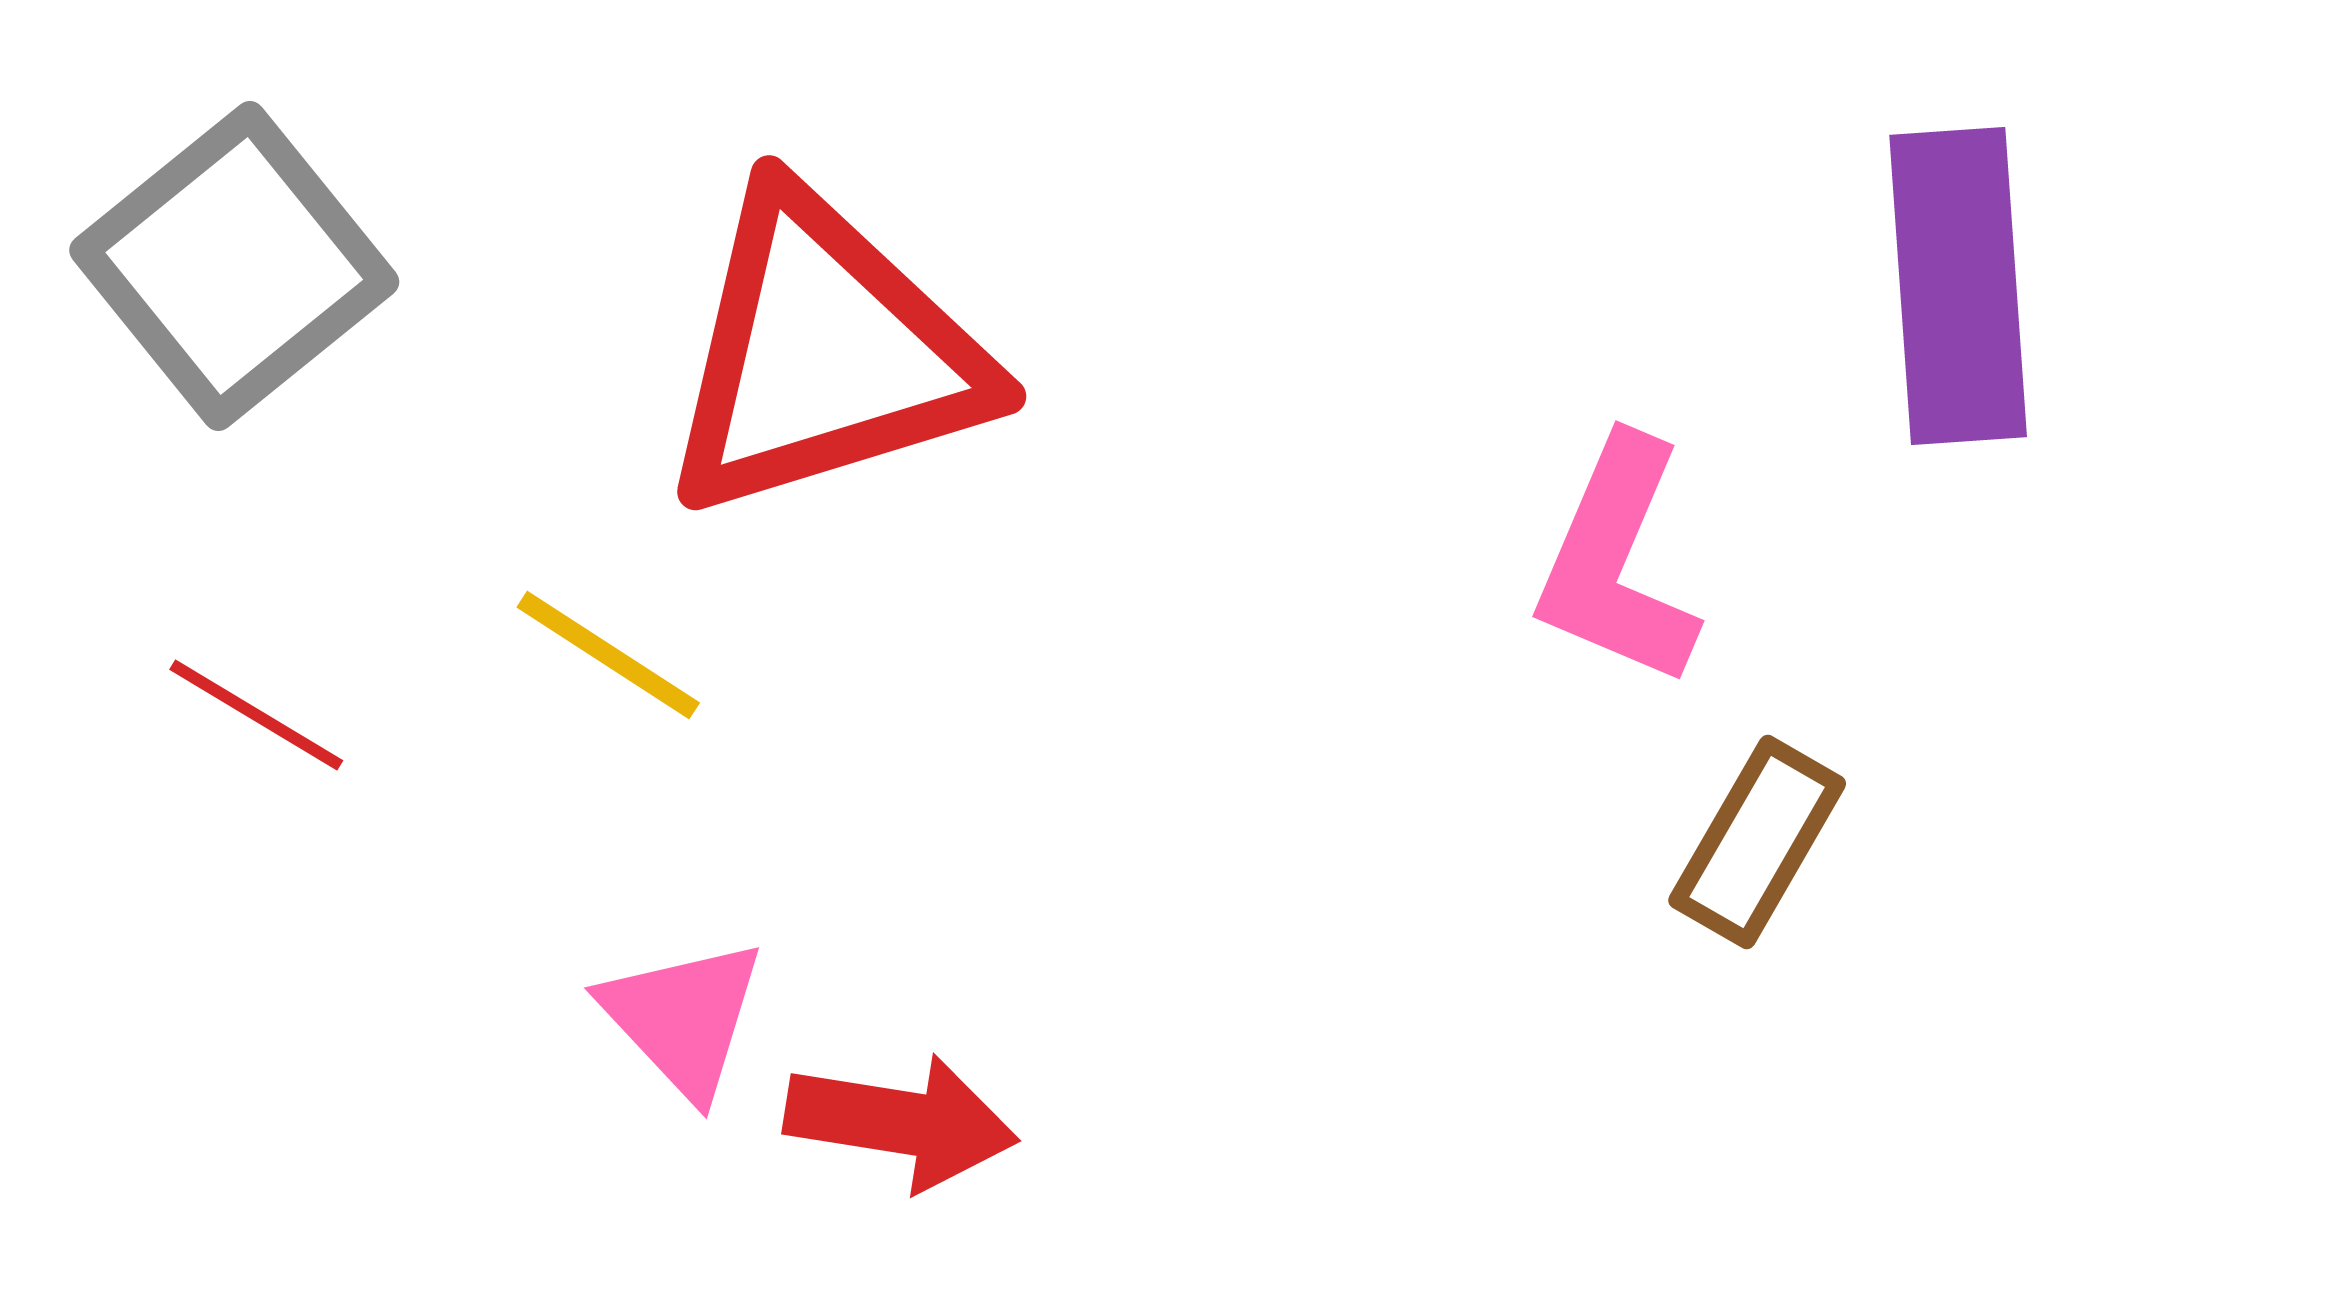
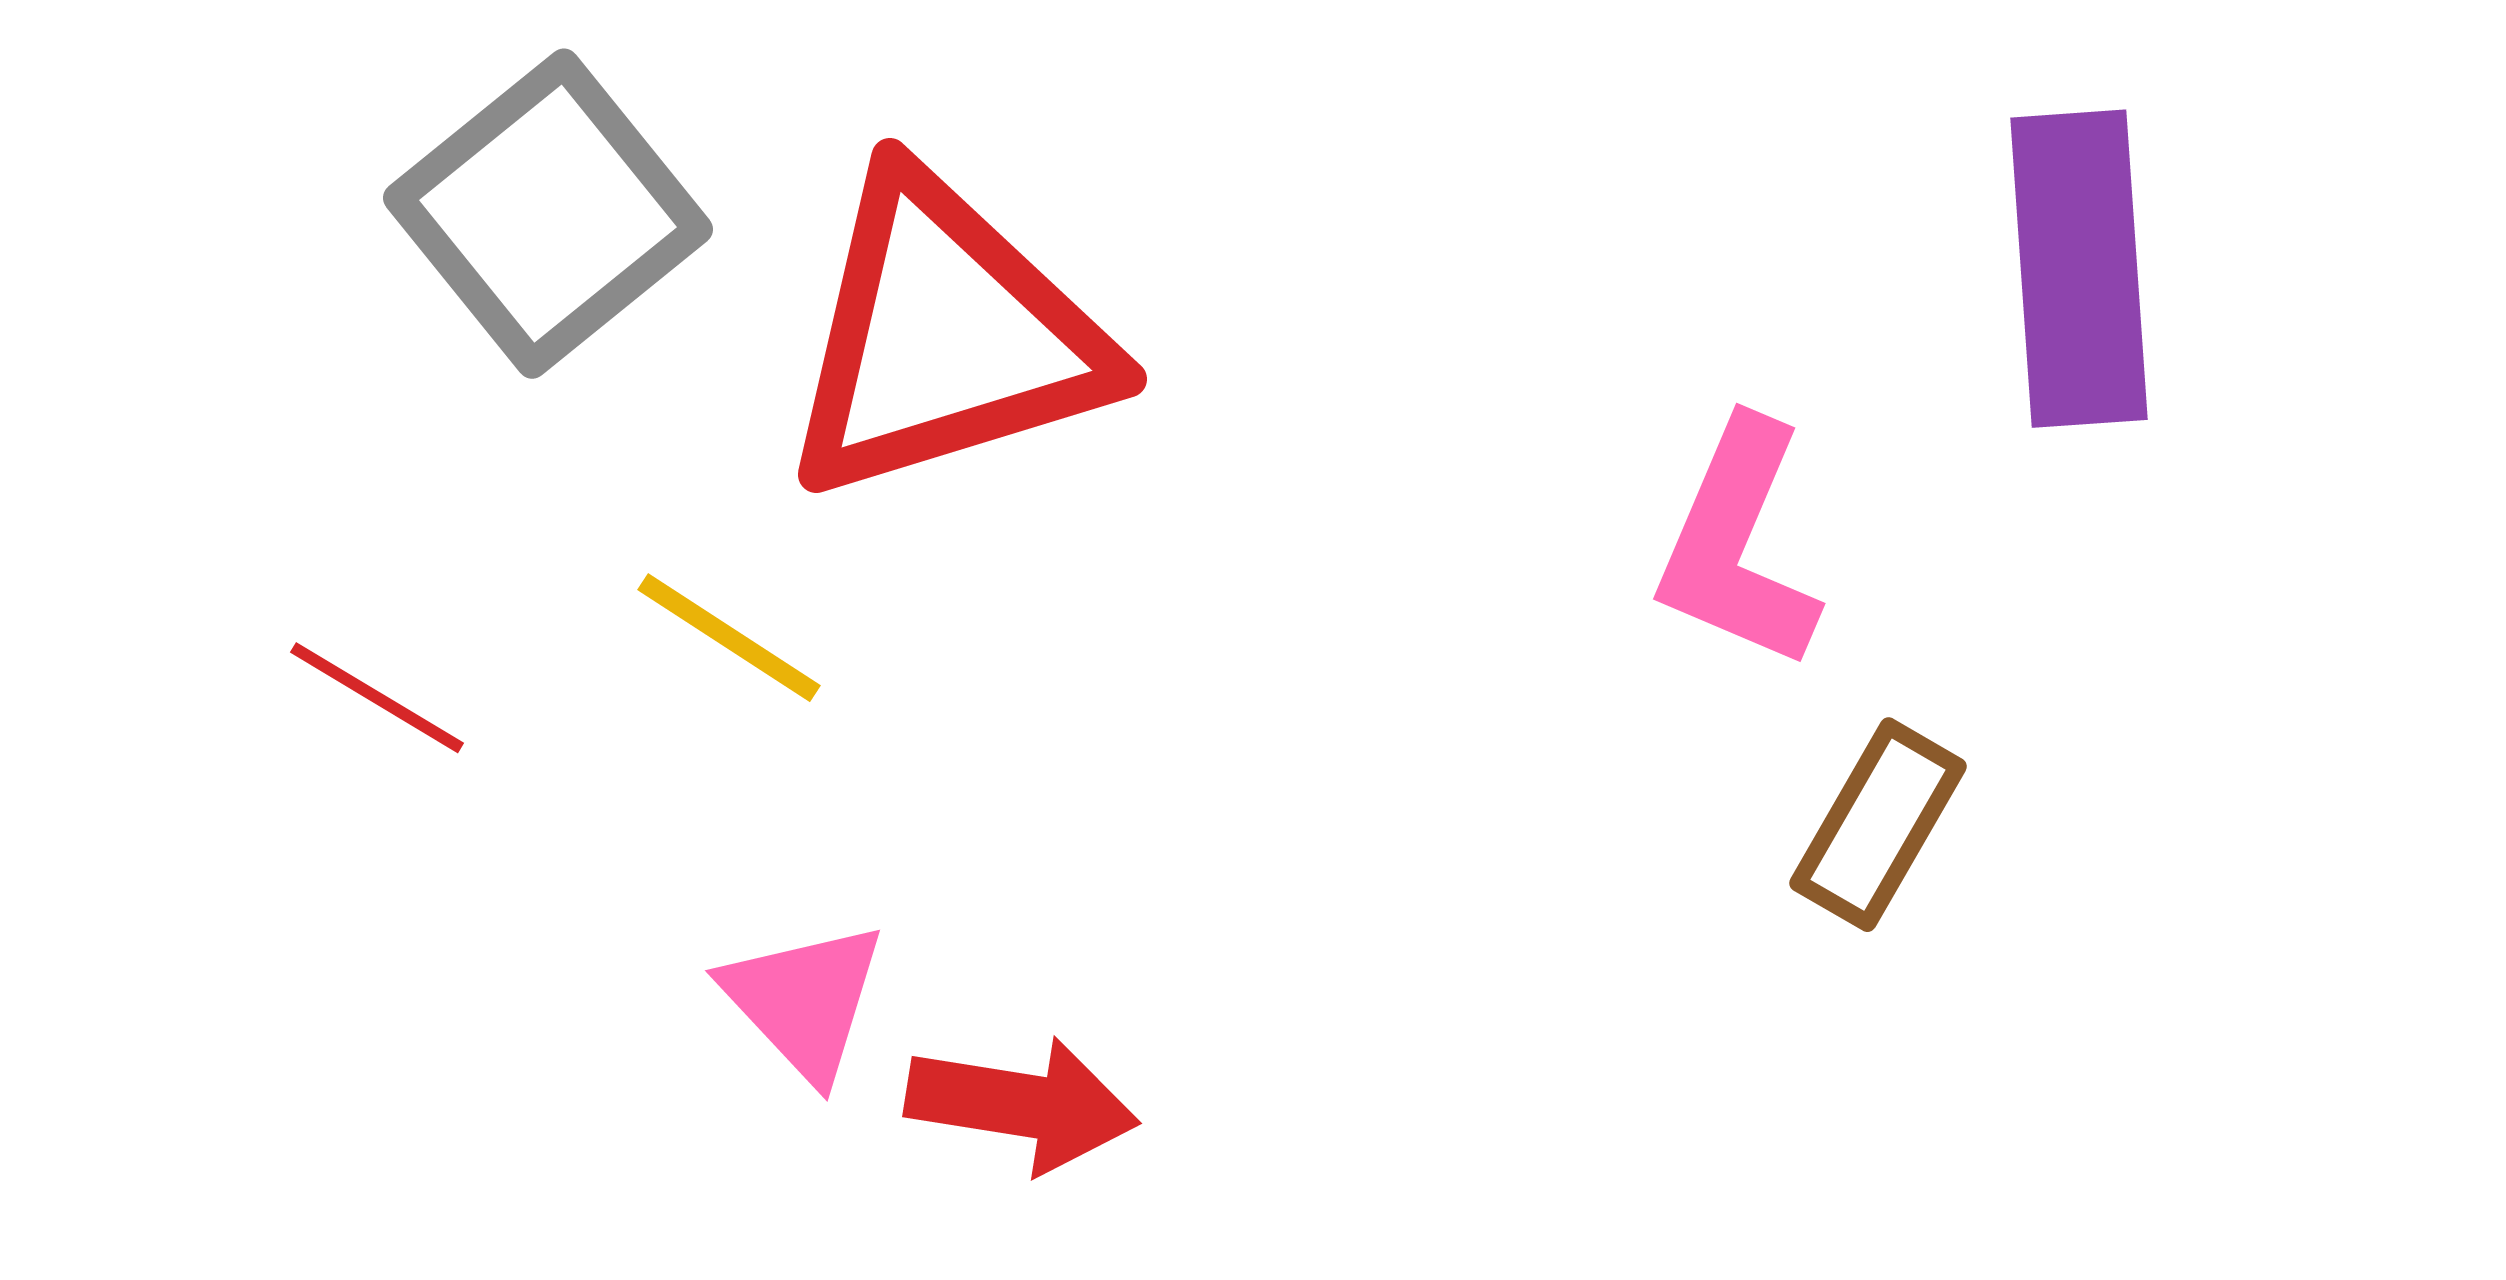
gray square: (234, 266) -> (548, 214), moved

